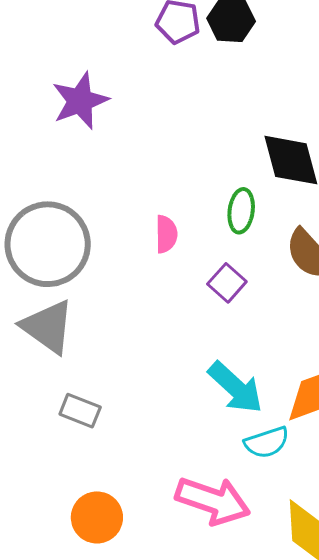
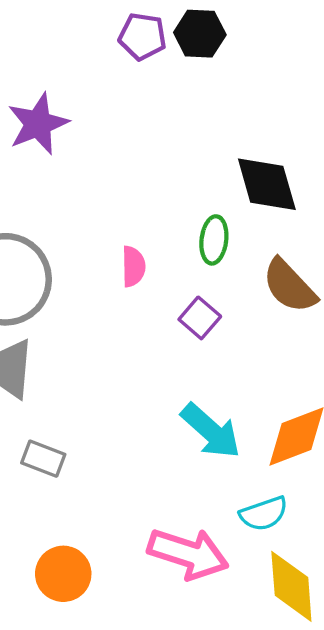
cyan semicircle: (267, 442) -> (264, 514), moved

